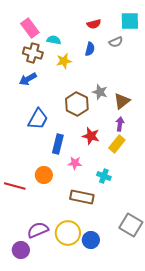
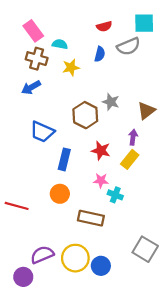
gray semicircle: (116, 42) -> (129, 46), size x1.5
brown triangle: (122, 101) -> (146, 111), moved
blue trapezoid: (38, 119) -> (42, 132), turned 85
pink star: (75, 163) -> (101, 180), moved
orange circle: (44, 175) -> (60, 194), moved

